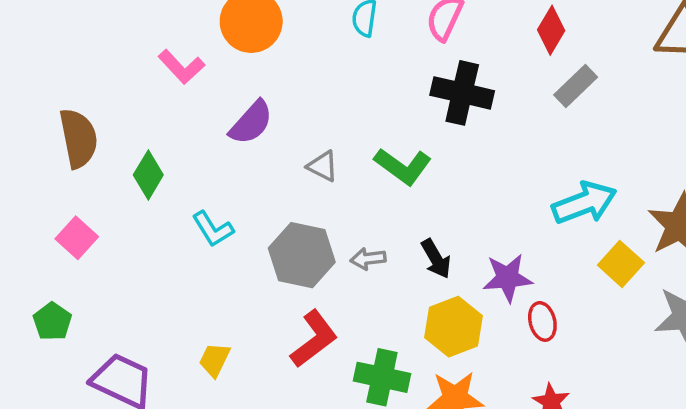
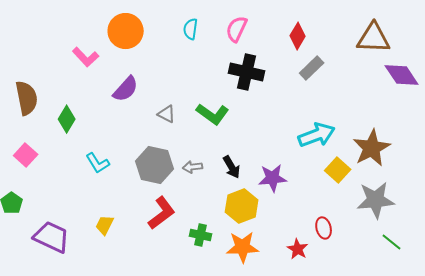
cyan L-shape: (213, 229) -> (98, 163), moved
red ellipse: (542, 321) -> (324, 228), moved
green cross: (382, 377) -> (201, 235), size x0.7

